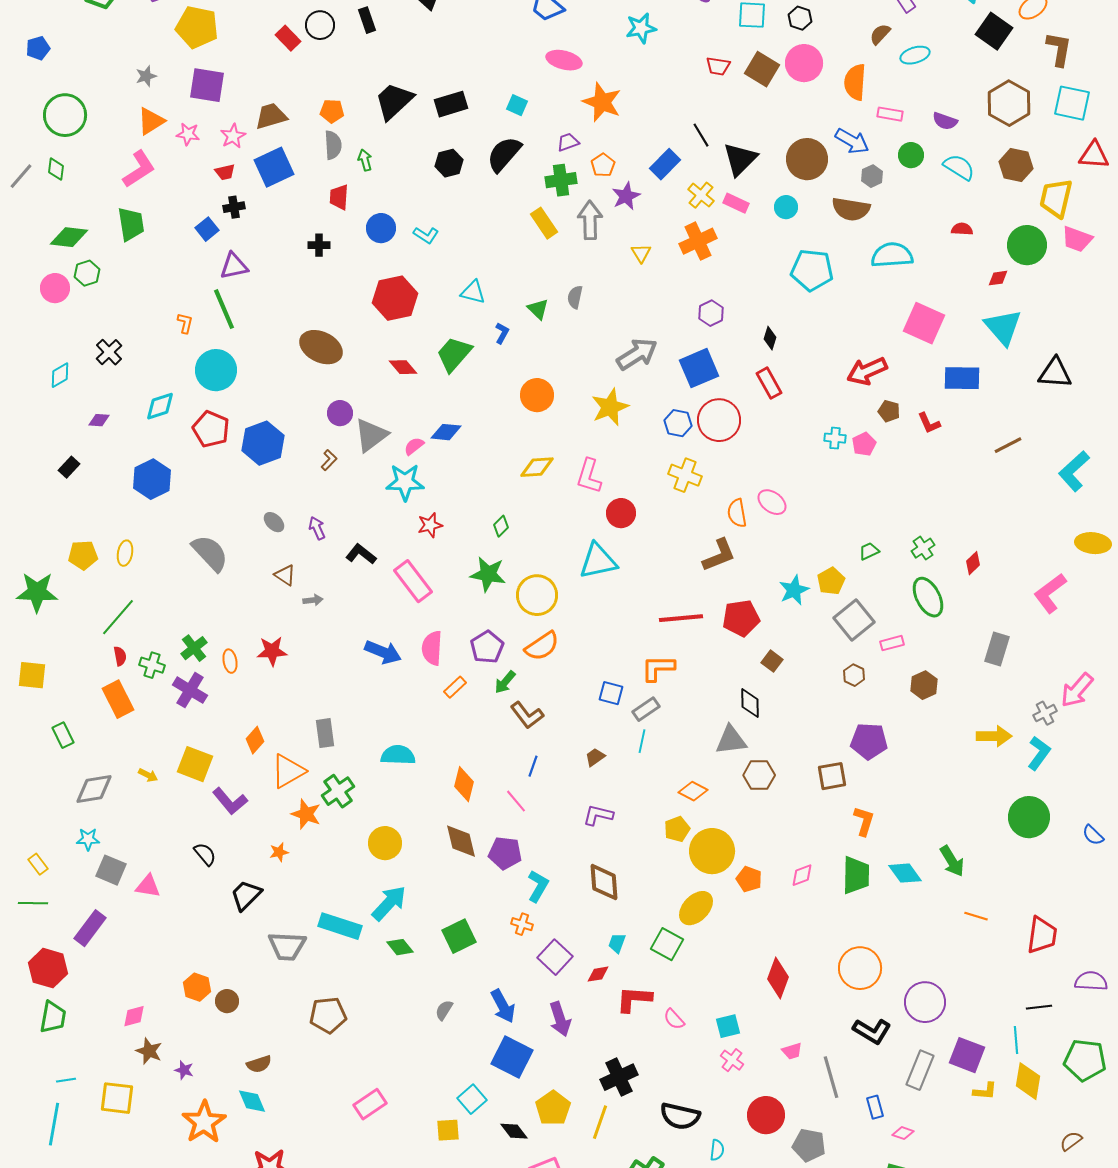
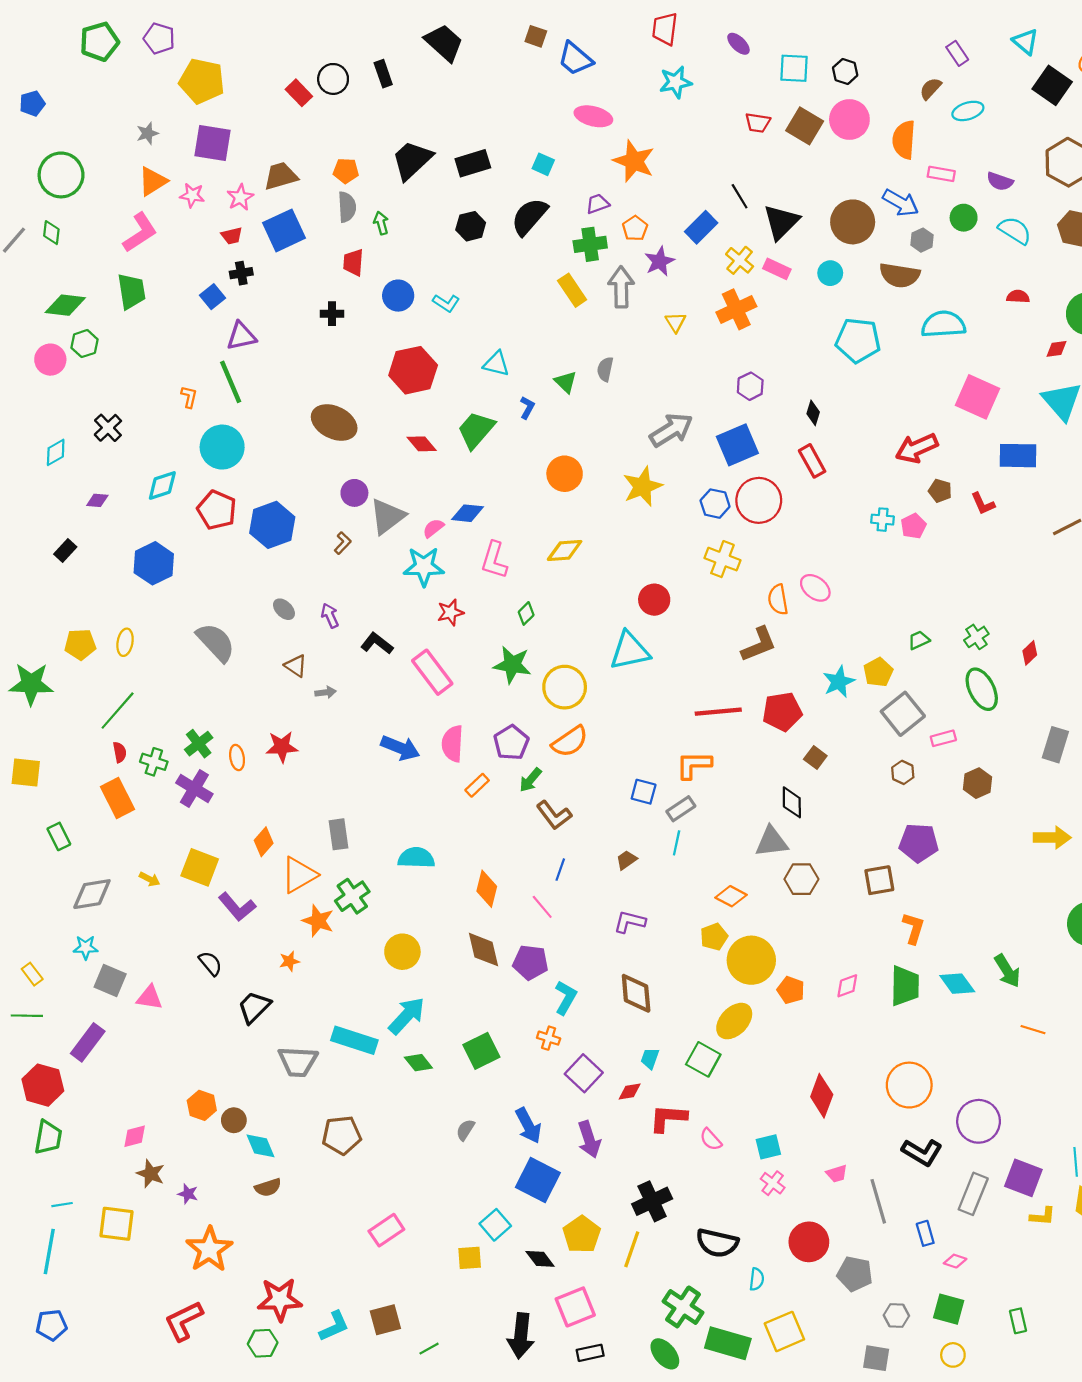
pink L-shape: (589, 476) -> (494, 560), moved
cyan diamond: (252, 1101) -> (261, 1146), moved

